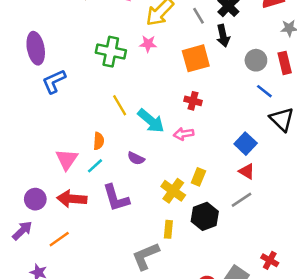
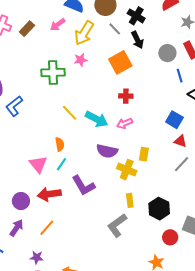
blue line: (264, 91) -> (180, 76), turned 48
purple semicircle: (136, 158) -> (107, 151), moved, size x1.5
black hexagon: (205, 216) -> (159, 209), moved

